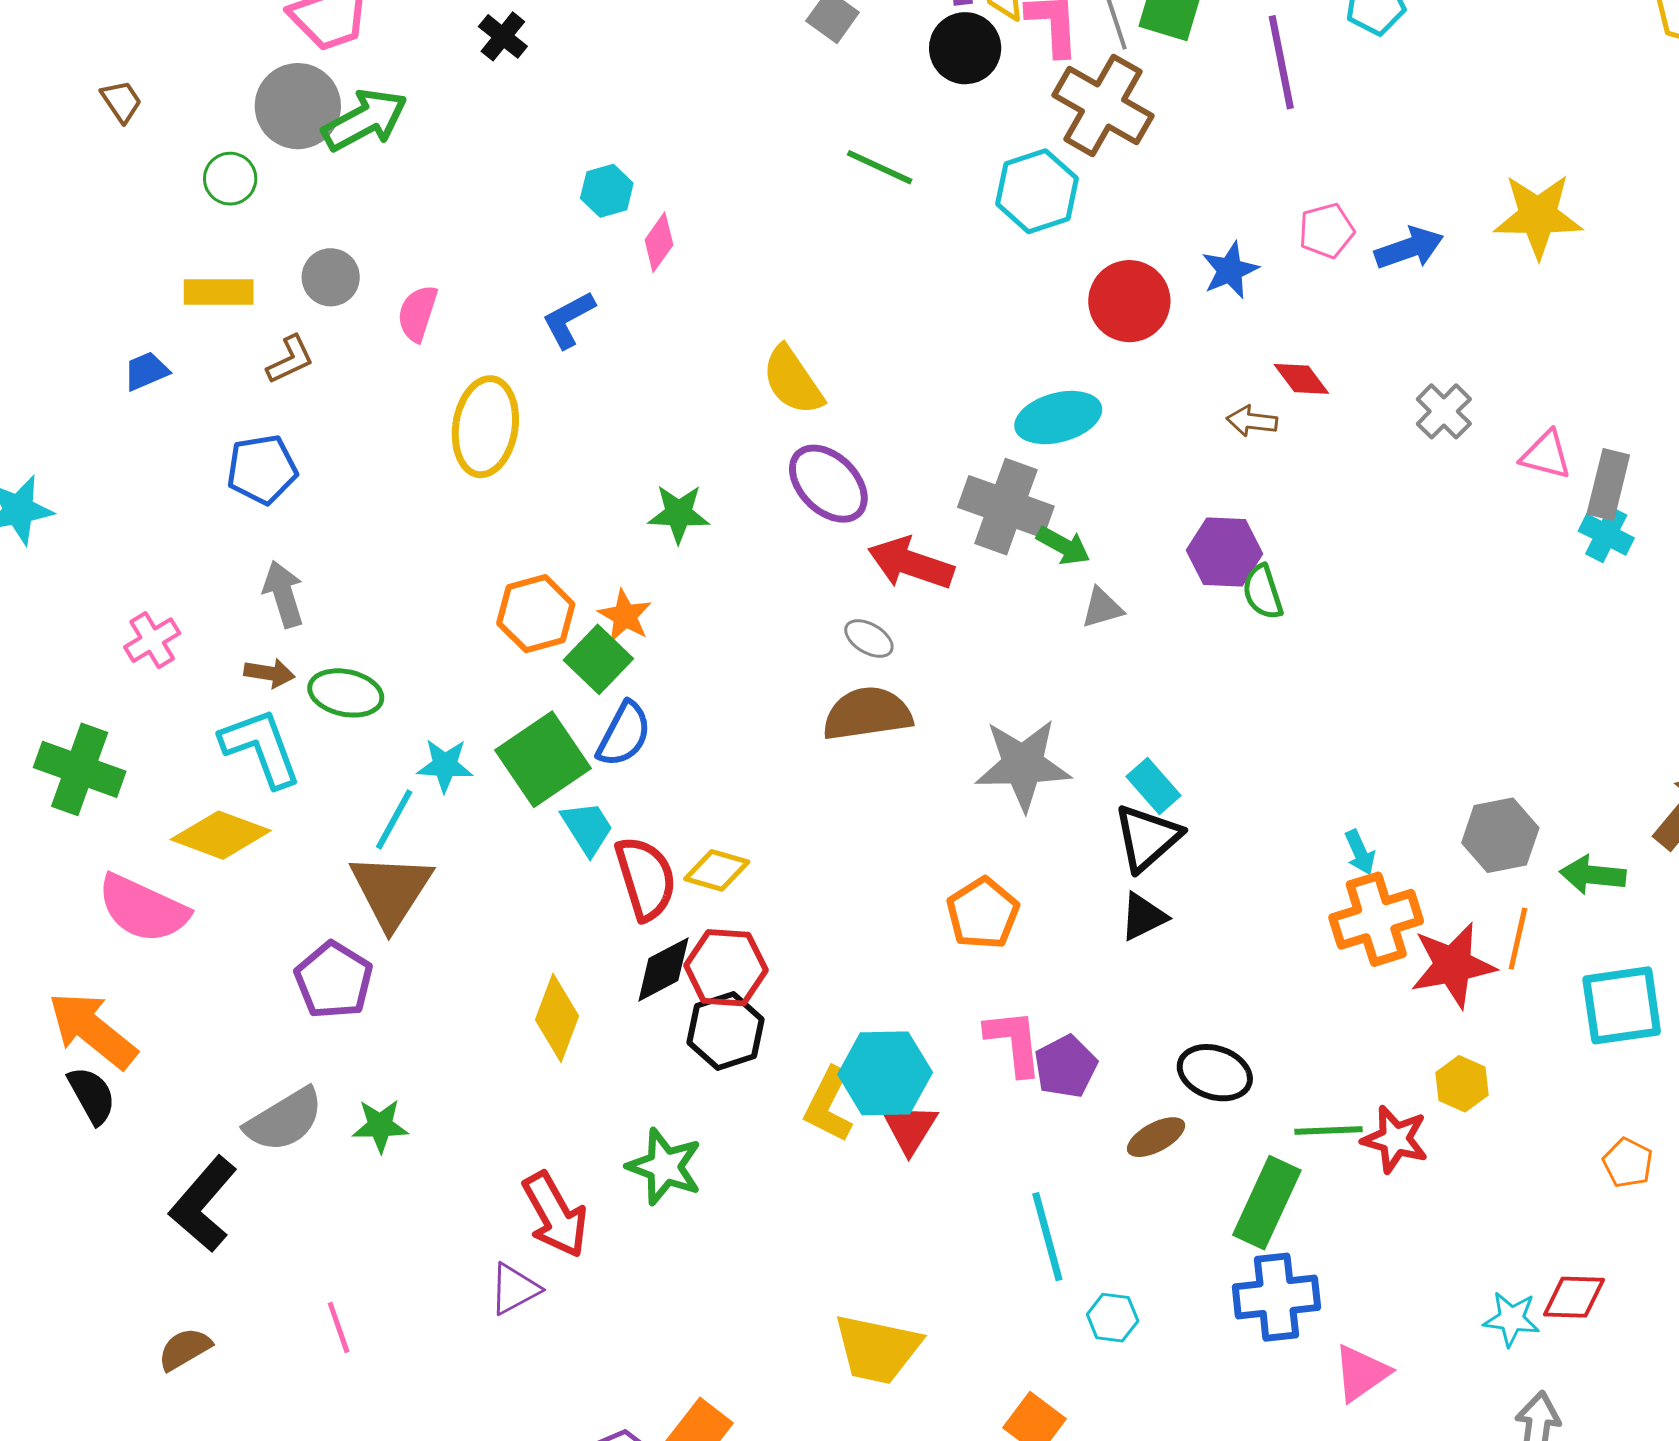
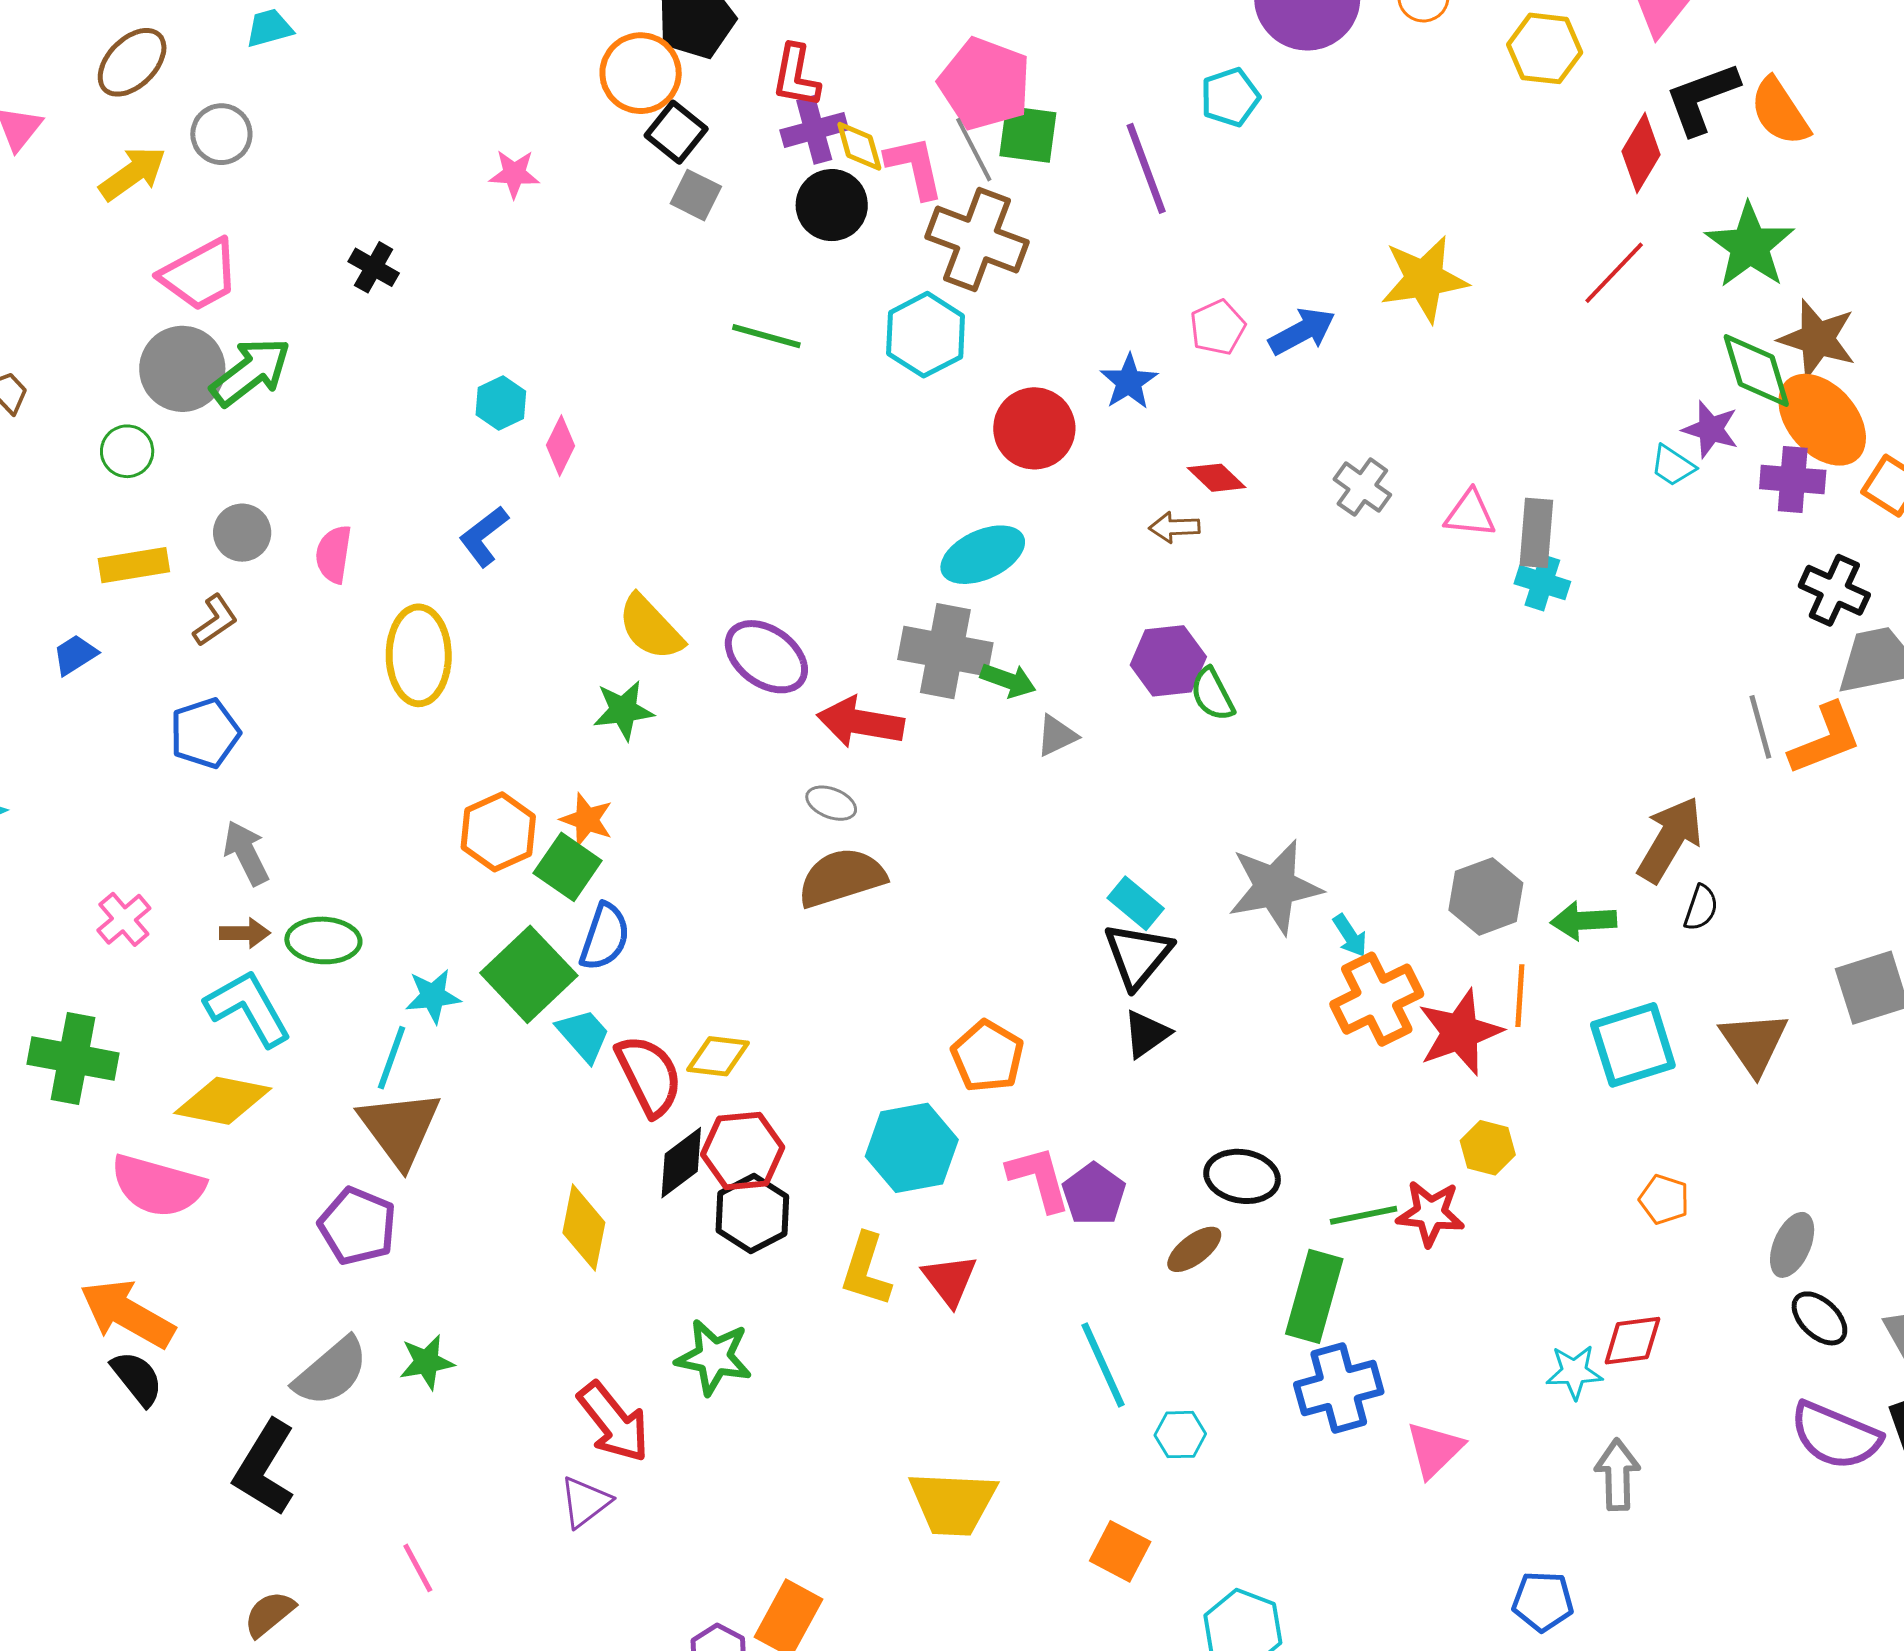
yellow semicircle: (793, 380) -> (650, 628), moved
gray star: (1023, 765) -> (1275, 887), moved
cyan hexagon: (885, 1073) -> (912, 1148), moved

